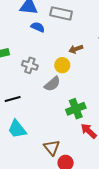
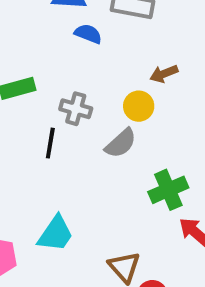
black line: (13, 99) -> (50, 143), moved, turned -63
cyan trapezoid: (17, 129) -> (56, 234), turned -105

